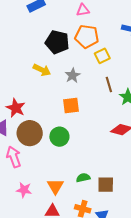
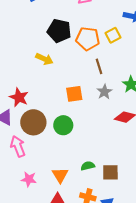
orange pentagon: (87, 36) -> (88, 39), moved
yellow square: (102, 56) -> (113, 35), moved
gray star: (73, 75) -> (104, 92), moved
brown line: (109, 84) -> (99, 66), moved

